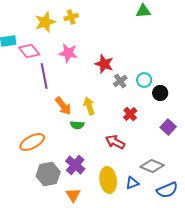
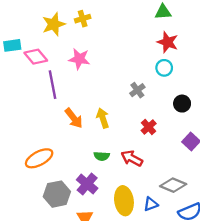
red star: (104, 64) -> (168, 42), moved
cyan circle: (144, 80) -> (164, 68), moved
green semicircle: (77, 125) -> (102, 156), moved

